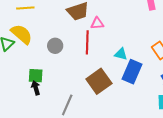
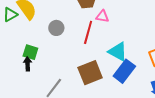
cyan triangle: (121, 54) -> (118, 52), size x1.5

